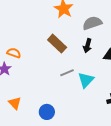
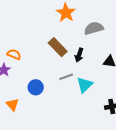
black arrow: (87, 46) -> (79, 55), moved
blue circle: (47, 112) -> (36, 87), moved

